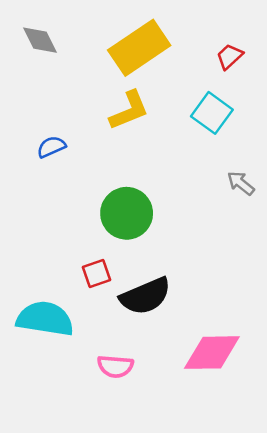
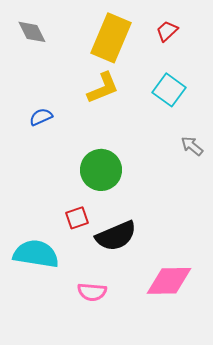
yellow rectangle: (139, 48) -> (111, 38), turned -33
red trapezoid: (229, 56) -> (167, 31), moved

